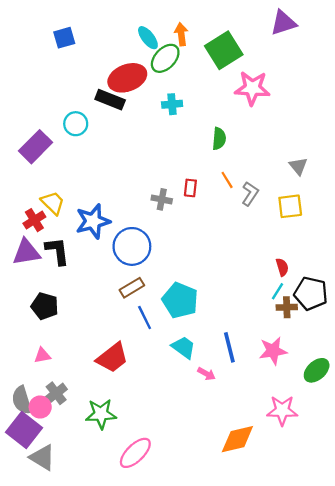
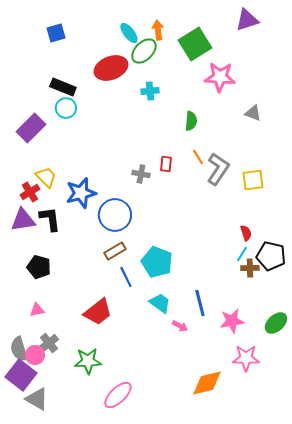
black rectangle: (110, 100) -> (63, 87), moved
gray triangle: (298, 166) -> (253, 113), moved, turned -30
gray L-shape: (250, 194) -> (218, 169), size x1.5
pink star: (273, 351) -> (232, 321), moved

